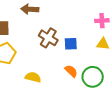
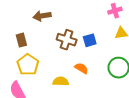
orange semicircle: (71, 71) -> (81, 68), moved

